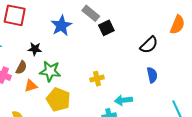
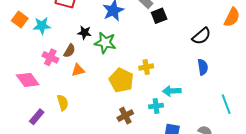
green star: (50, 71) -> (105, 43), moved
yellow pentagon: (58, 100) -> (121, 80), moved

